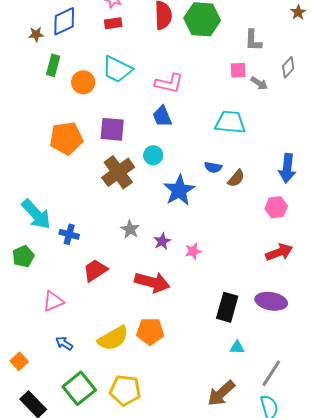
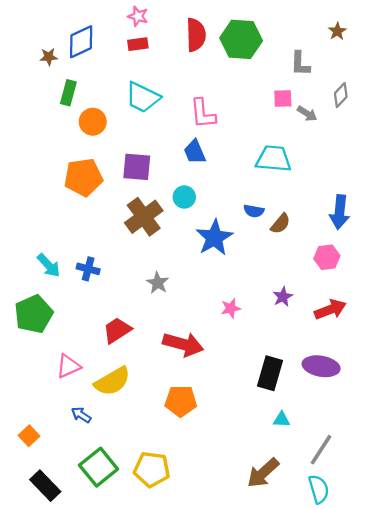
brown star: (298, 12) -> (337, 31), moved
orange circle: (83, 82) -> (93, 122), moved
pink L-shape: (169, 83) -> (203, 114), turned 72
cyan arrow: (36, 214) -> (49, 265), size x0.7
blue cross: (69, 234) -> (88, 269), moved
purple star: (162, 241) -> (283, 297), moved
green pentagon: (23, 256) -> (34, 314), size x1.5
yellow semicircle: (113, 338) -> (112, 381), moved

